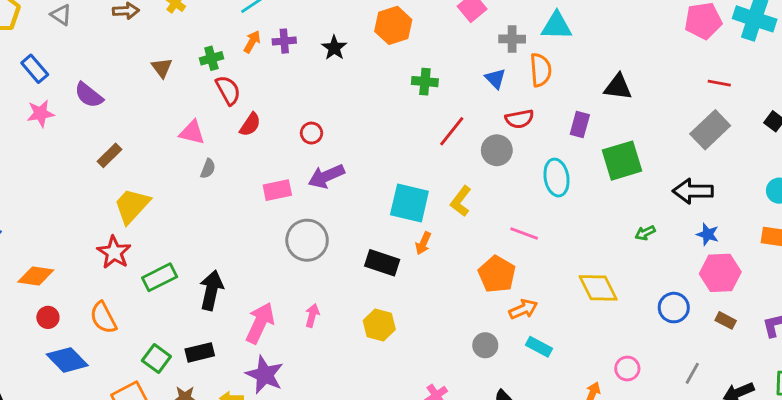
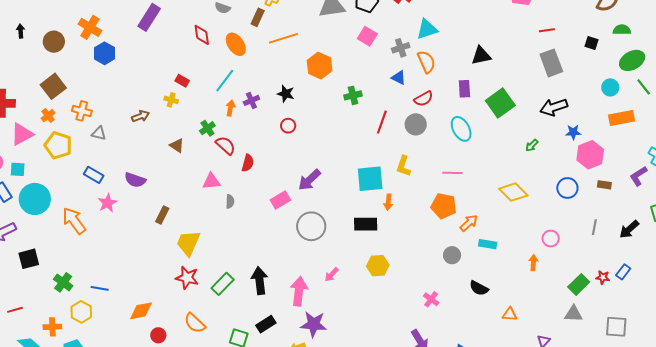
gray rectangle: (710, 130) -> (551, 63), turned -48
red circle: (311, 133) -> (288, 126), moved
pink arrow: (312, 315) -> (332, 275), turned -133

